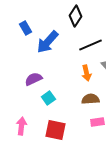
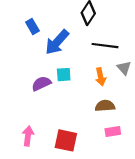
black line: (90, 45) -> (105, 46), turned 30
cyan square: (48, 98) -> (64, 75), moved, turned 32

